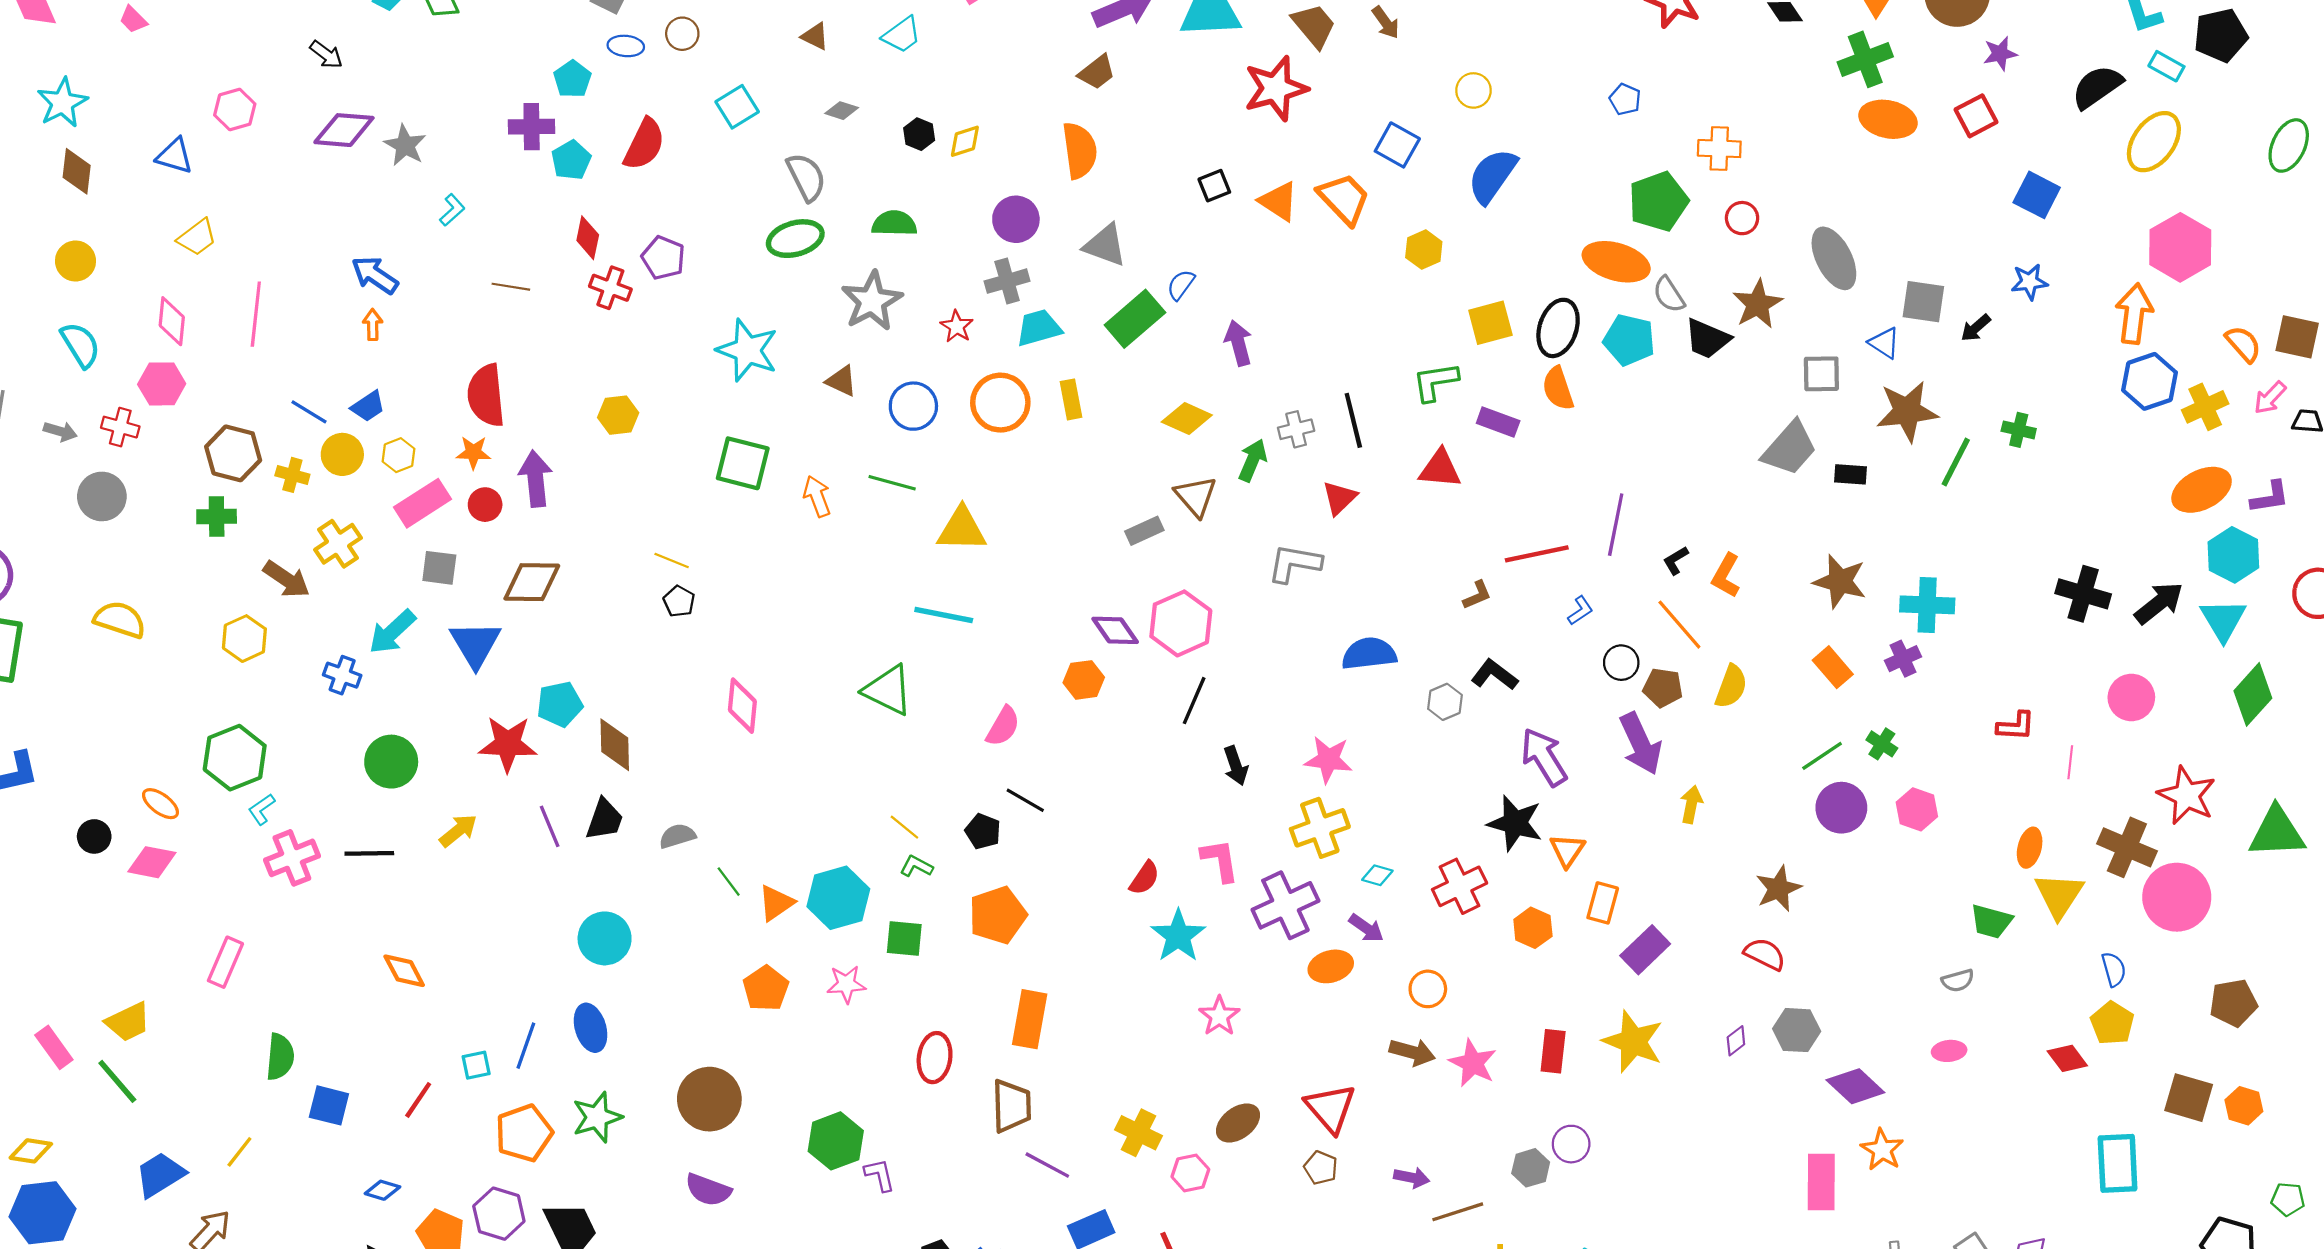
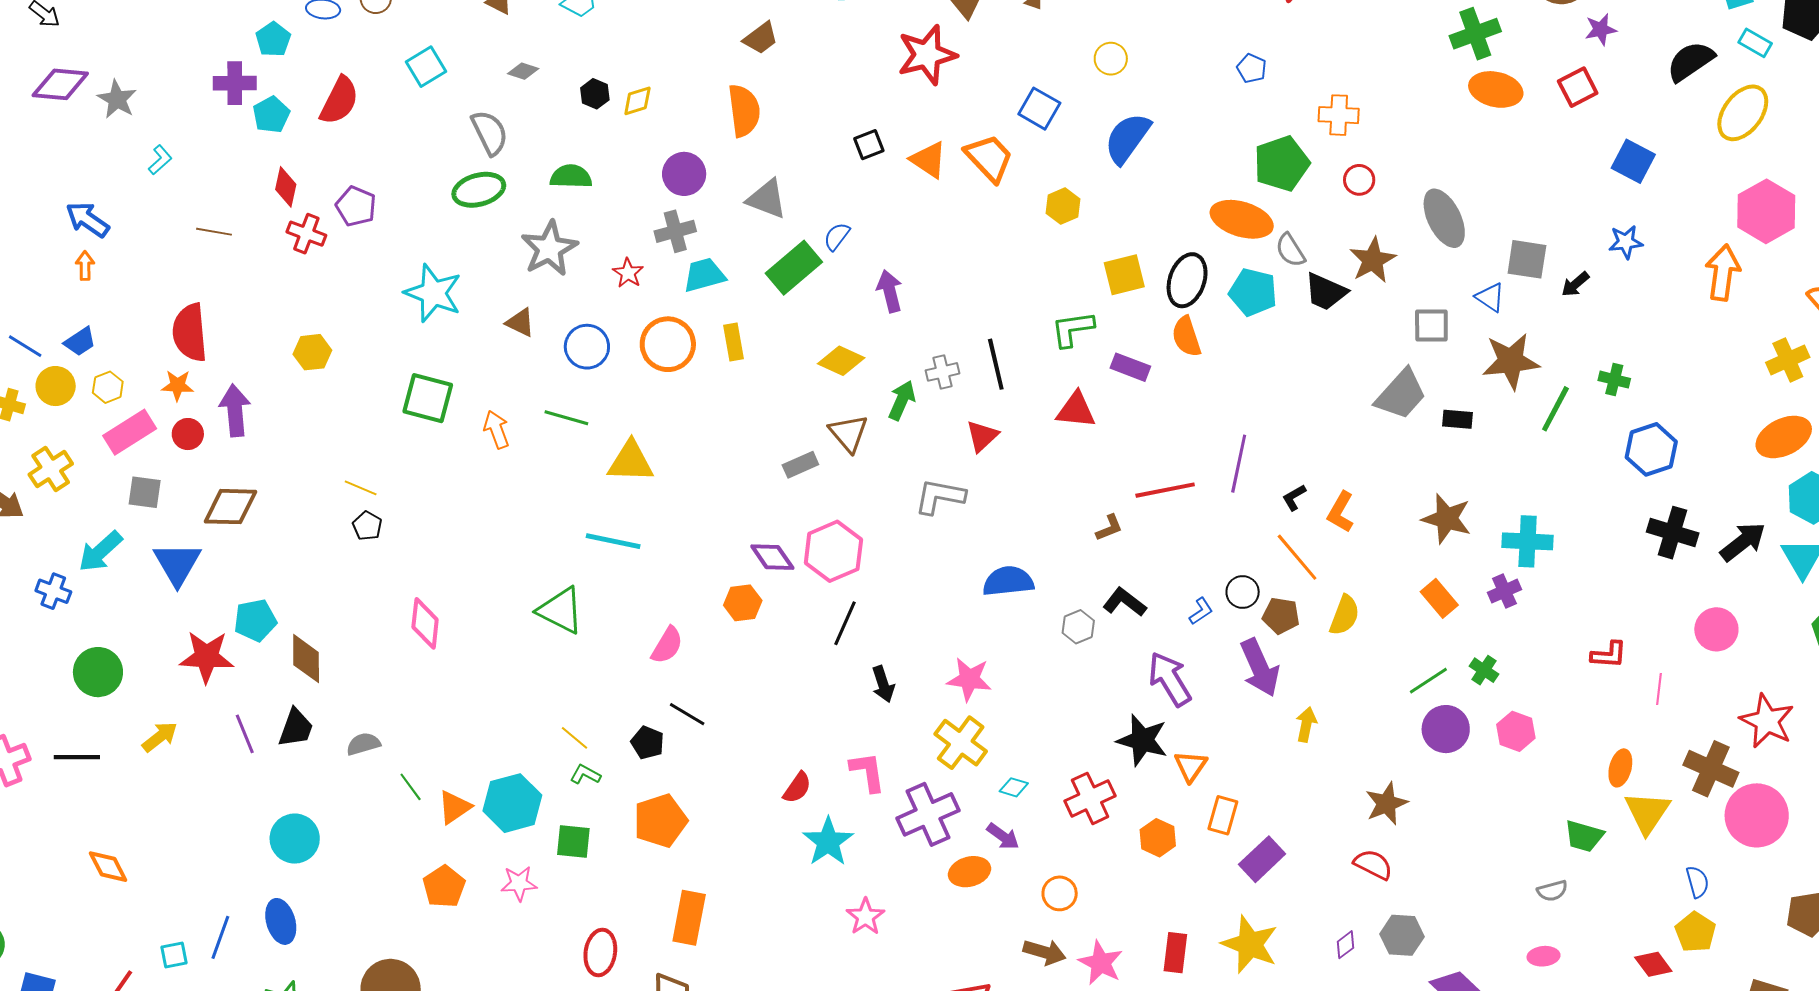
blue hexagon: (2149, 381) -> (1651, 449), moved
blue L-shape: (1580, 611) -> (1201, 611), moved
yellow cross: (1320, 828) -> (961, 743), turned -34

